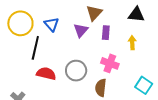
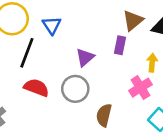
brown triangle: (94, 13) -> (133, 20), moved
purple triangle: (81, 30) -> (85, 57), moved
pink cross: (110, 63) -> (141, 88), moved, turned 30

